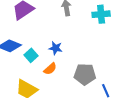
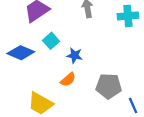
cyan square: (31, 55) -> (51, 41), moved

